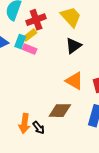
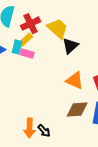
yellow trapezoid: (71, 17) -> (58, 29), moved
brown diamond: (60, 111) -> (77, 109), moved

